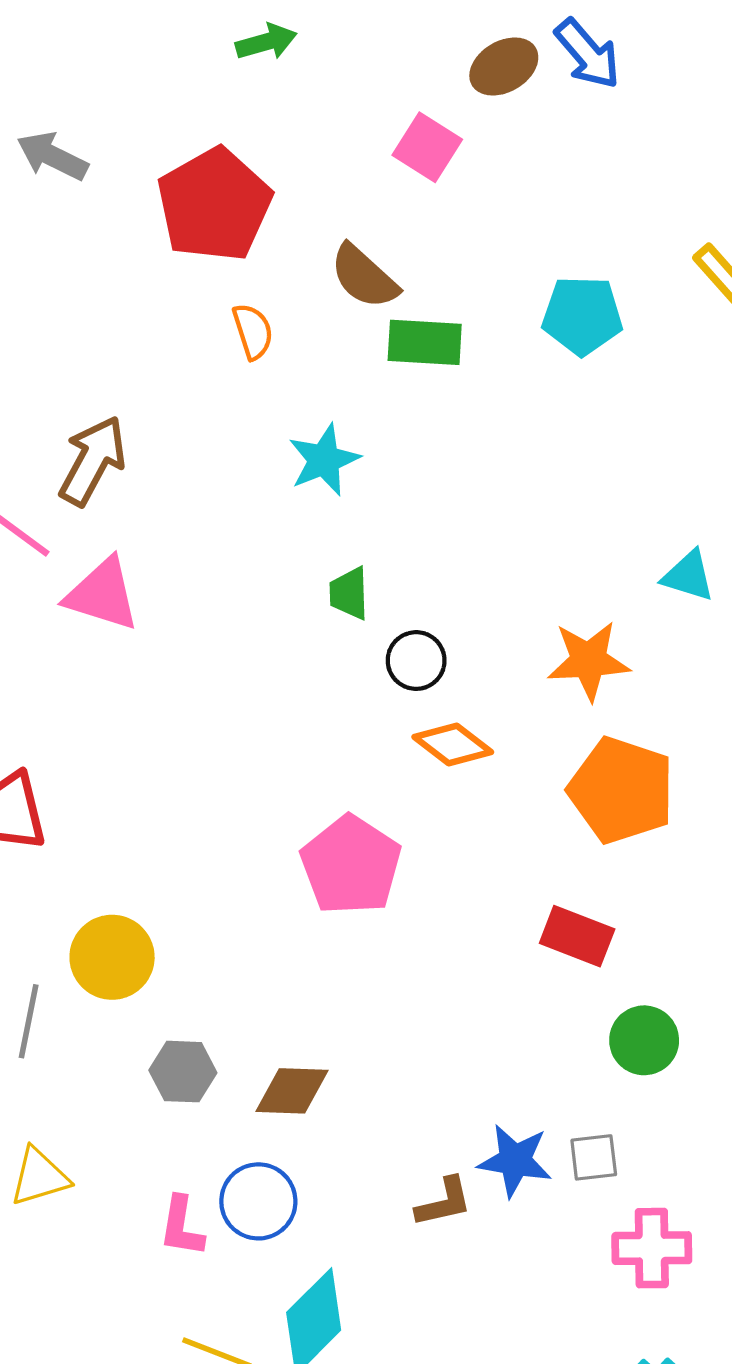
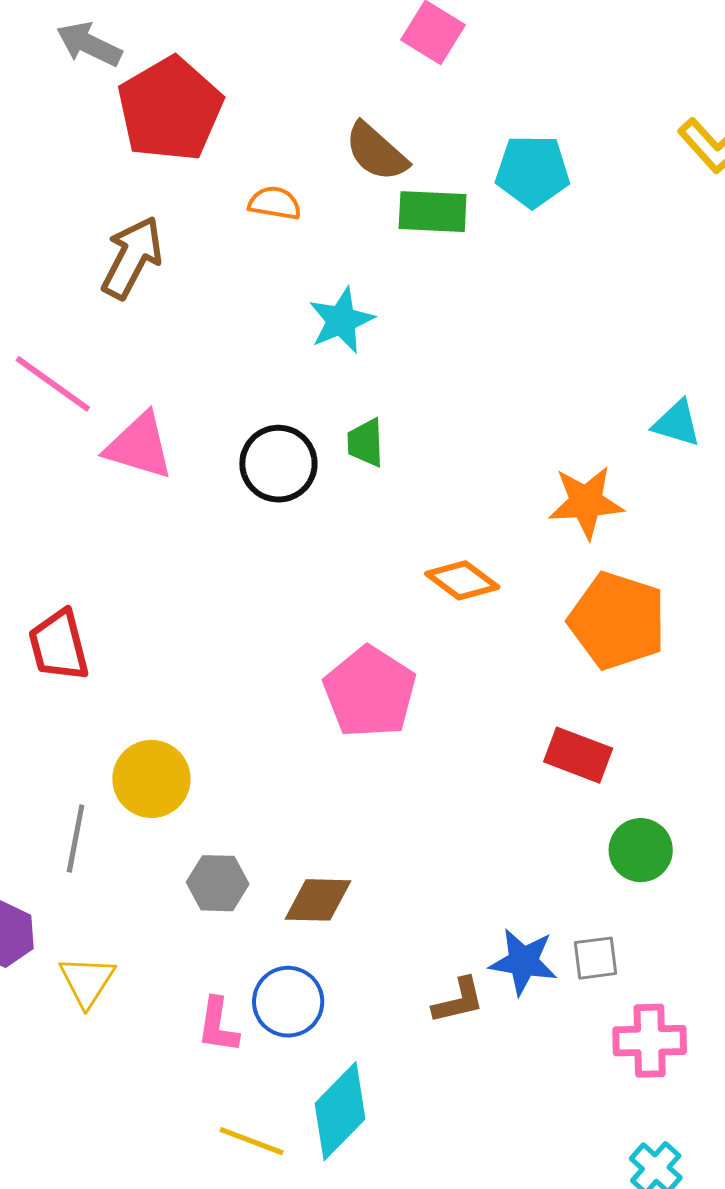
red pentagon: (214, 205) -> (170, 109), moved
cyan pentagon: (582, 315) -> (533, 171), moved
orange semicircle: (253, 331) -> (275, 203), turned -62
brown arrow: (93, 461) -> (132, 257), moved
black circle: (416, 661) -> (278, 464), moved, size x1.4
yellow triangle: (39, 1177) -> (87, 981), turned -40

